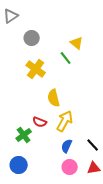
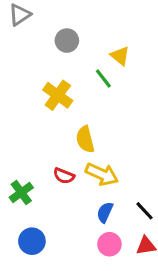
gray circle: (32, 38) -> (67, 41), moved
yellow arrow: (65, 121) -> (102, 174), turned 85
green cross: (24, 135) -> (21, 193), moved

